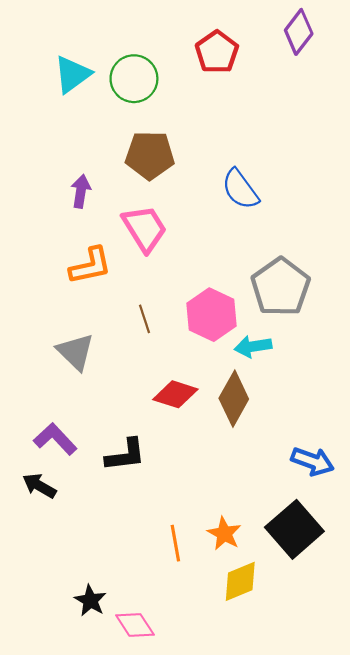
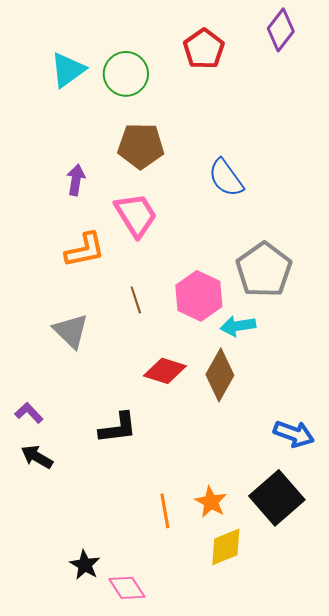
purple L-shape: (55, 439) -> (29, 413), moved, size x0.7

